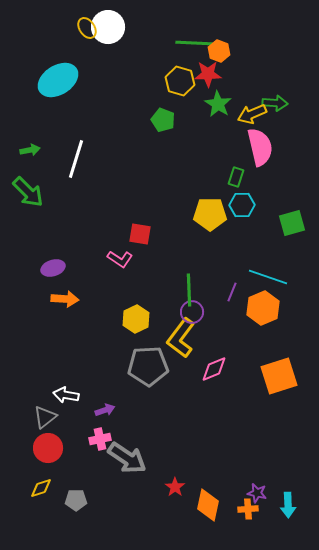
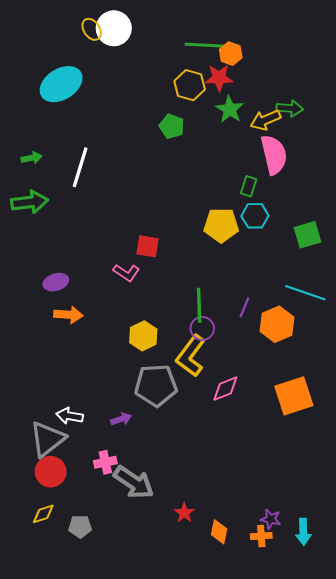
green arrow: (28, 192) -> (29, 202), turned -52
cyan line: (268, 277) -> (305, 293), moved
purple arrow: (105, 410) -> (121, 419), moved
gray triangle: (45, 417) -> (47, 439), size x1.5
orange diamond: (208, 505) -> (219, 532), size x0.7

